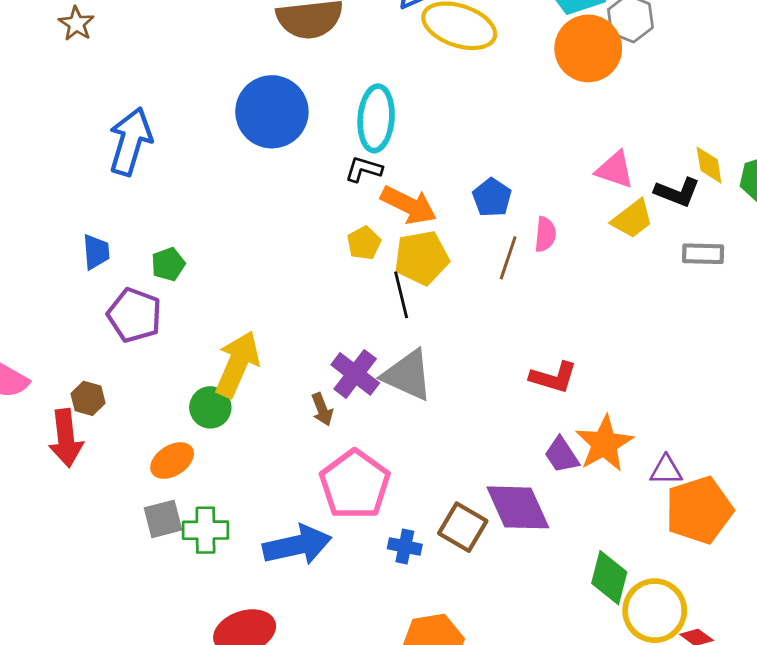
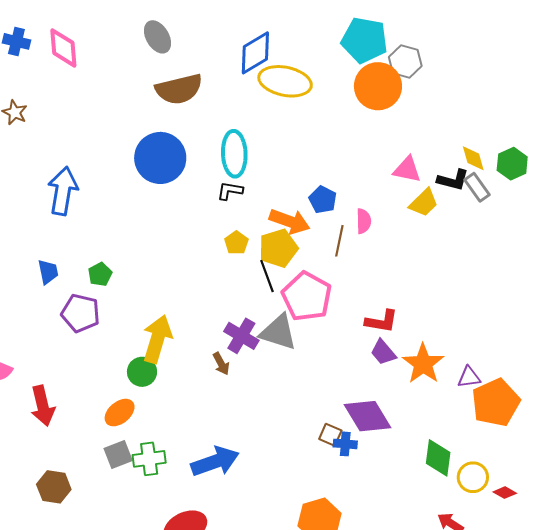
orange arrow: (409, 205) -> (290, 221), moved
gray rectangle: (703, 254) -> (477, 187), moved, turned 60
brown hexagon: (88, 398) -> (54, 487), moved, size x1.4
purple trapezoid: (562, 455) -> (383, 352), moved
pink pentagon: (355, 485) -> (307, 297), moved
brown square: (463, 527) -> (330, 435), size x0.7
blue cross: (405, 547) -> (345, 444), moved
yellow circle: (655, 611) -> (473, 477), size x0.7

